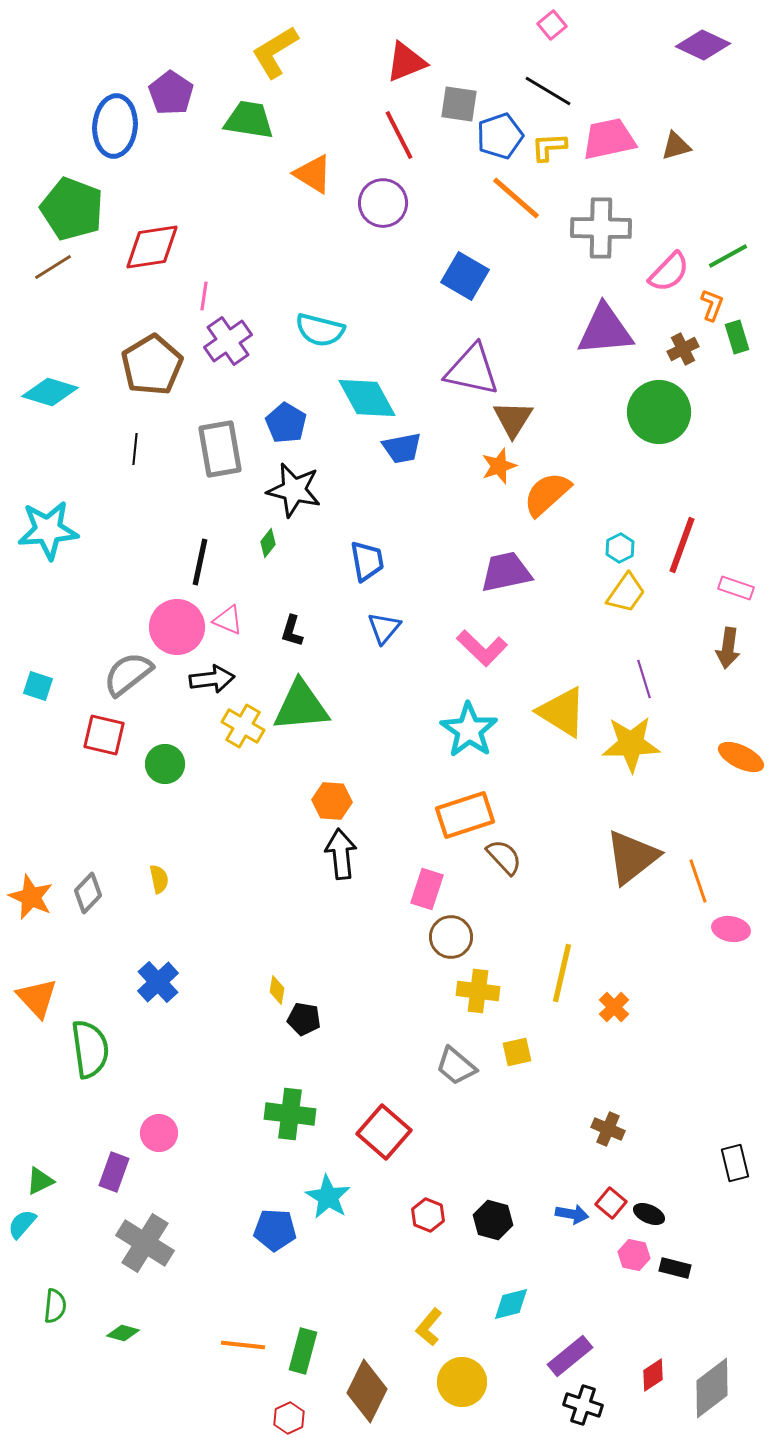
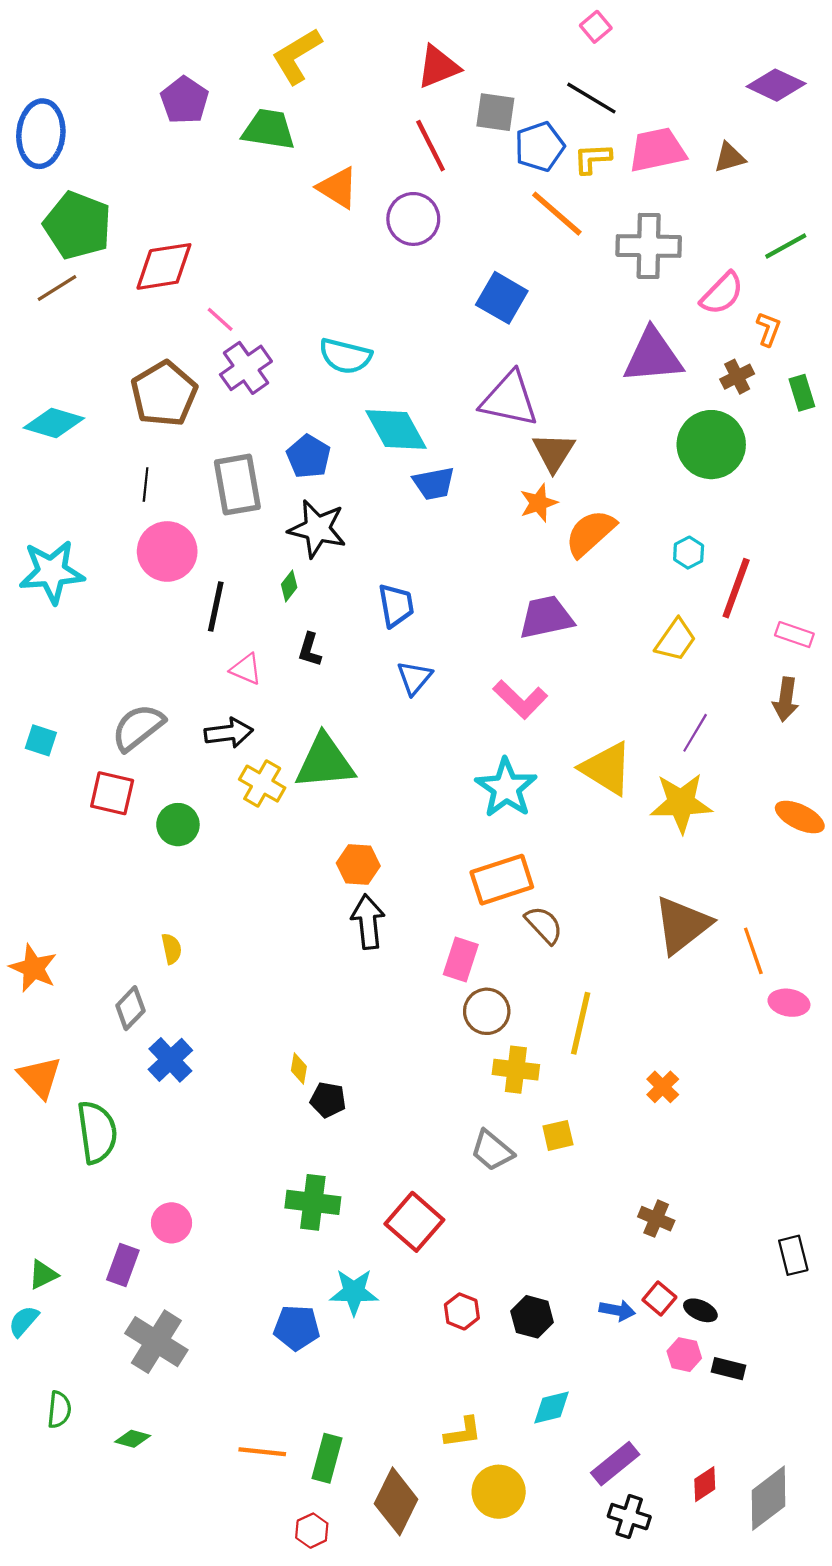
purple diamond: (703, 45) -> (776, 85), moved
blue ellipse: (115, 126) -> (41, 134), moved
green line: (728, 256) -> (786, 246), moved
pink line: (204, 296) -> (220, 319), turned -56
green rectangle: (737, 337) -> (802, 393), moved
cyan hexagon: (620, 548) -> (689, 553), moved
pink circle: (177, 627) -> (167, 551), moved
black L-shape: (292, 631) -> (310, 650), moved
purple line: (644, 679) -> (695, 733), turned 48
gray diamond: (88, 893) -> (130, 1008), moved
yellow line: (562, 973) -> (581, 1023), moved
cyan star: (328, 1197) -> (354, 1292), turned -30
yellow L-shape: (429, 1327) -> (463, 1432), turned -138

